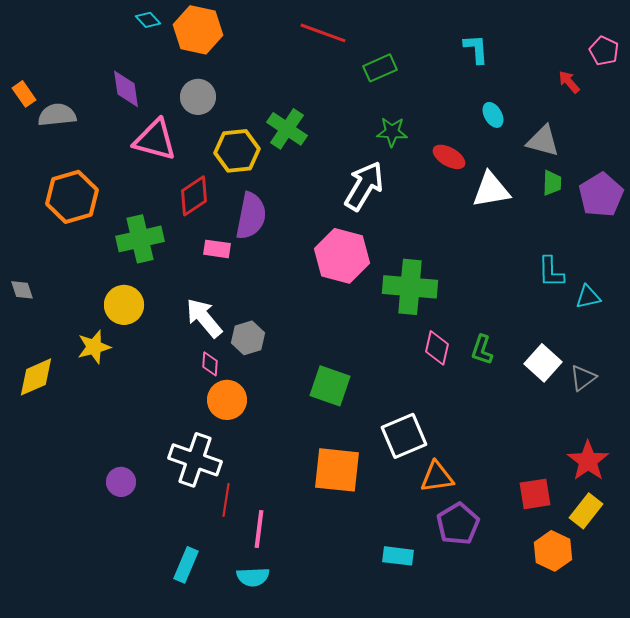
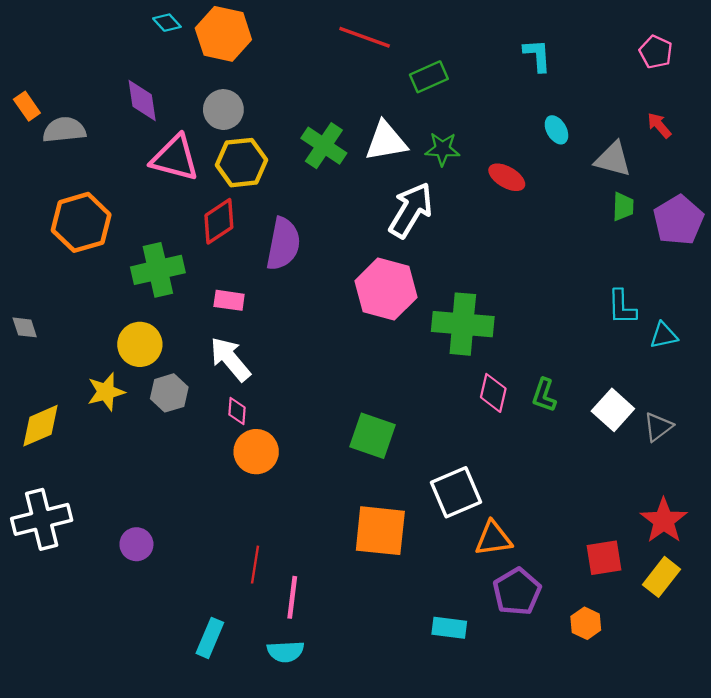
pink pentagon: (604, 51) -> (656, 52), moved
red arrow: (569, 82) -> (659, 125), moved
yellow hexagon: (237, 151) -> (241, 163), moved
white triangle: (491, 190) -> (386, 141), moved
pink rectangle: (217, 249) -> (229, 300), moved
gray hexagon: (248, 338) -> (169, 393), moved
white cross: (195, 460) -> (42, 519), moved, turned -33
orange hexagon: (553, 551) -> (586, 623), moved, size x0.7

